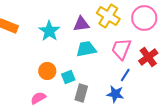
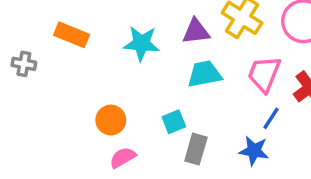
cyan star: (49, 31) -> (141, 43), turned -30
orange circle: (47, 71) -> (111, 120), moved

